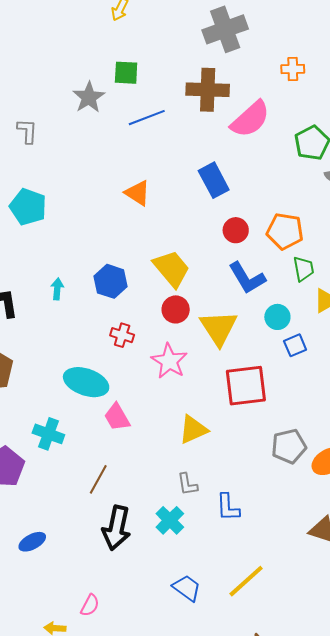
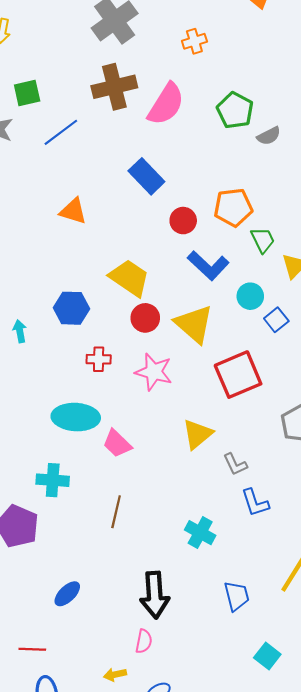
gray L-shape: (187, 484) -> (235, 464), moved
black arrow: (117, 528) -> (155, 595), moved
blue trapezoid: (187, 588) -> (237, 596), turned 56

